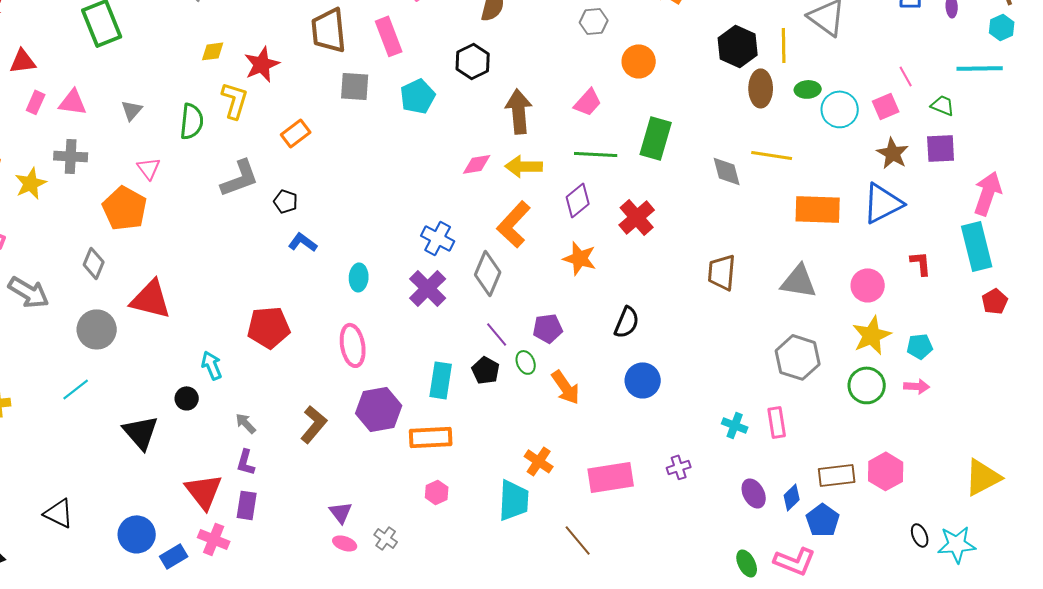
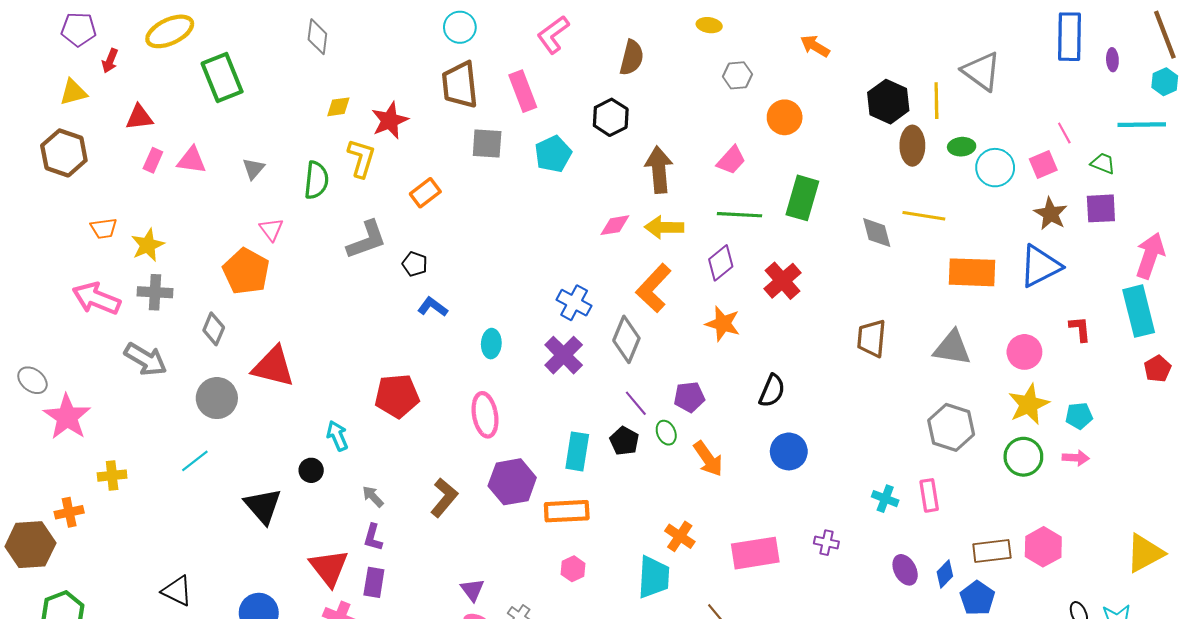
gray cross: (71, 156) -> (155, 292), moved
purple cross: (679, 467) -> (826, 543), turned 30

